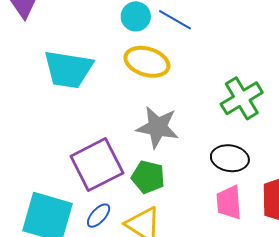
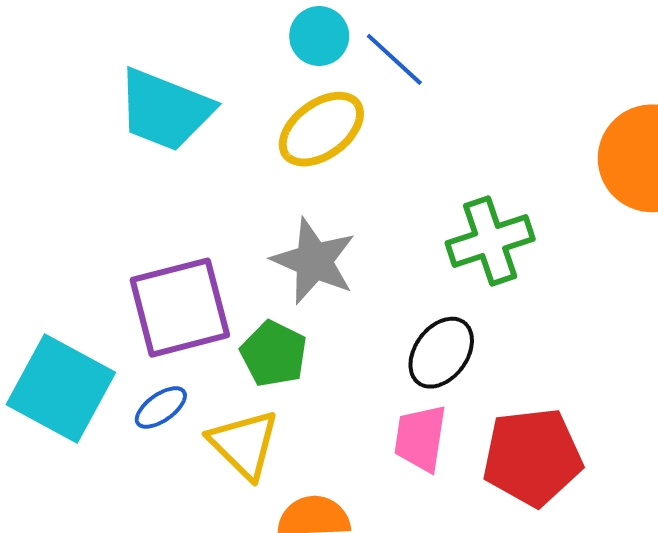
yellow ellipse: (147, 62) -> (321, 129), turned -66
black ellipse: (230, 158) -> (441, 353), turned -75

